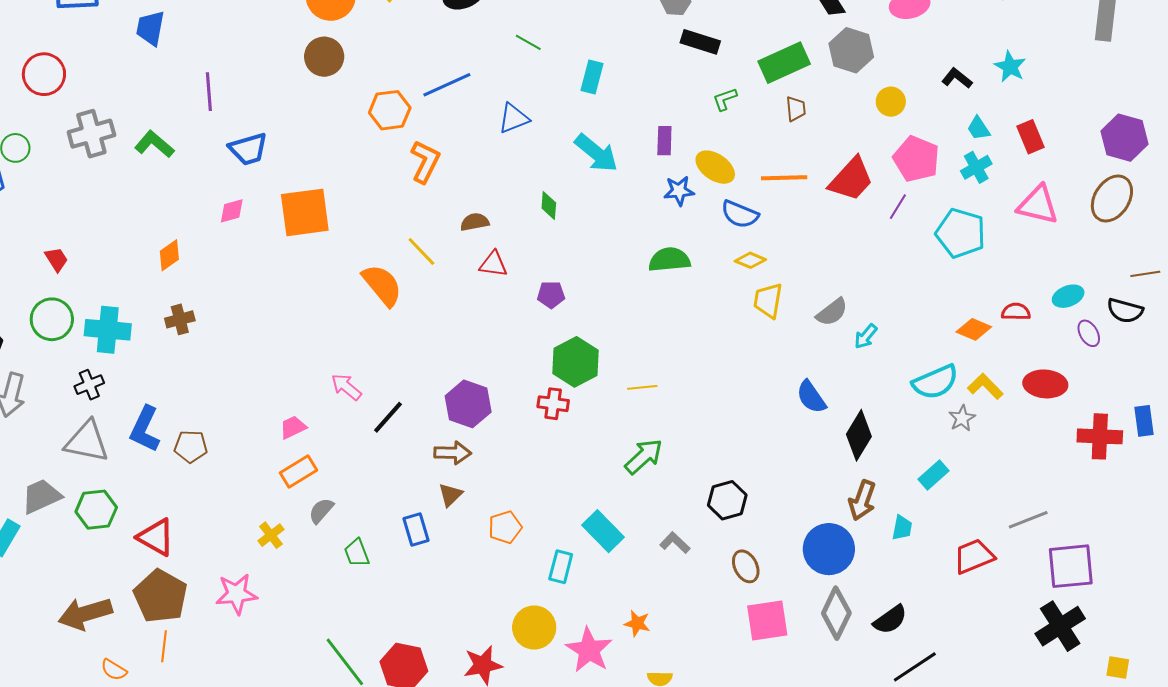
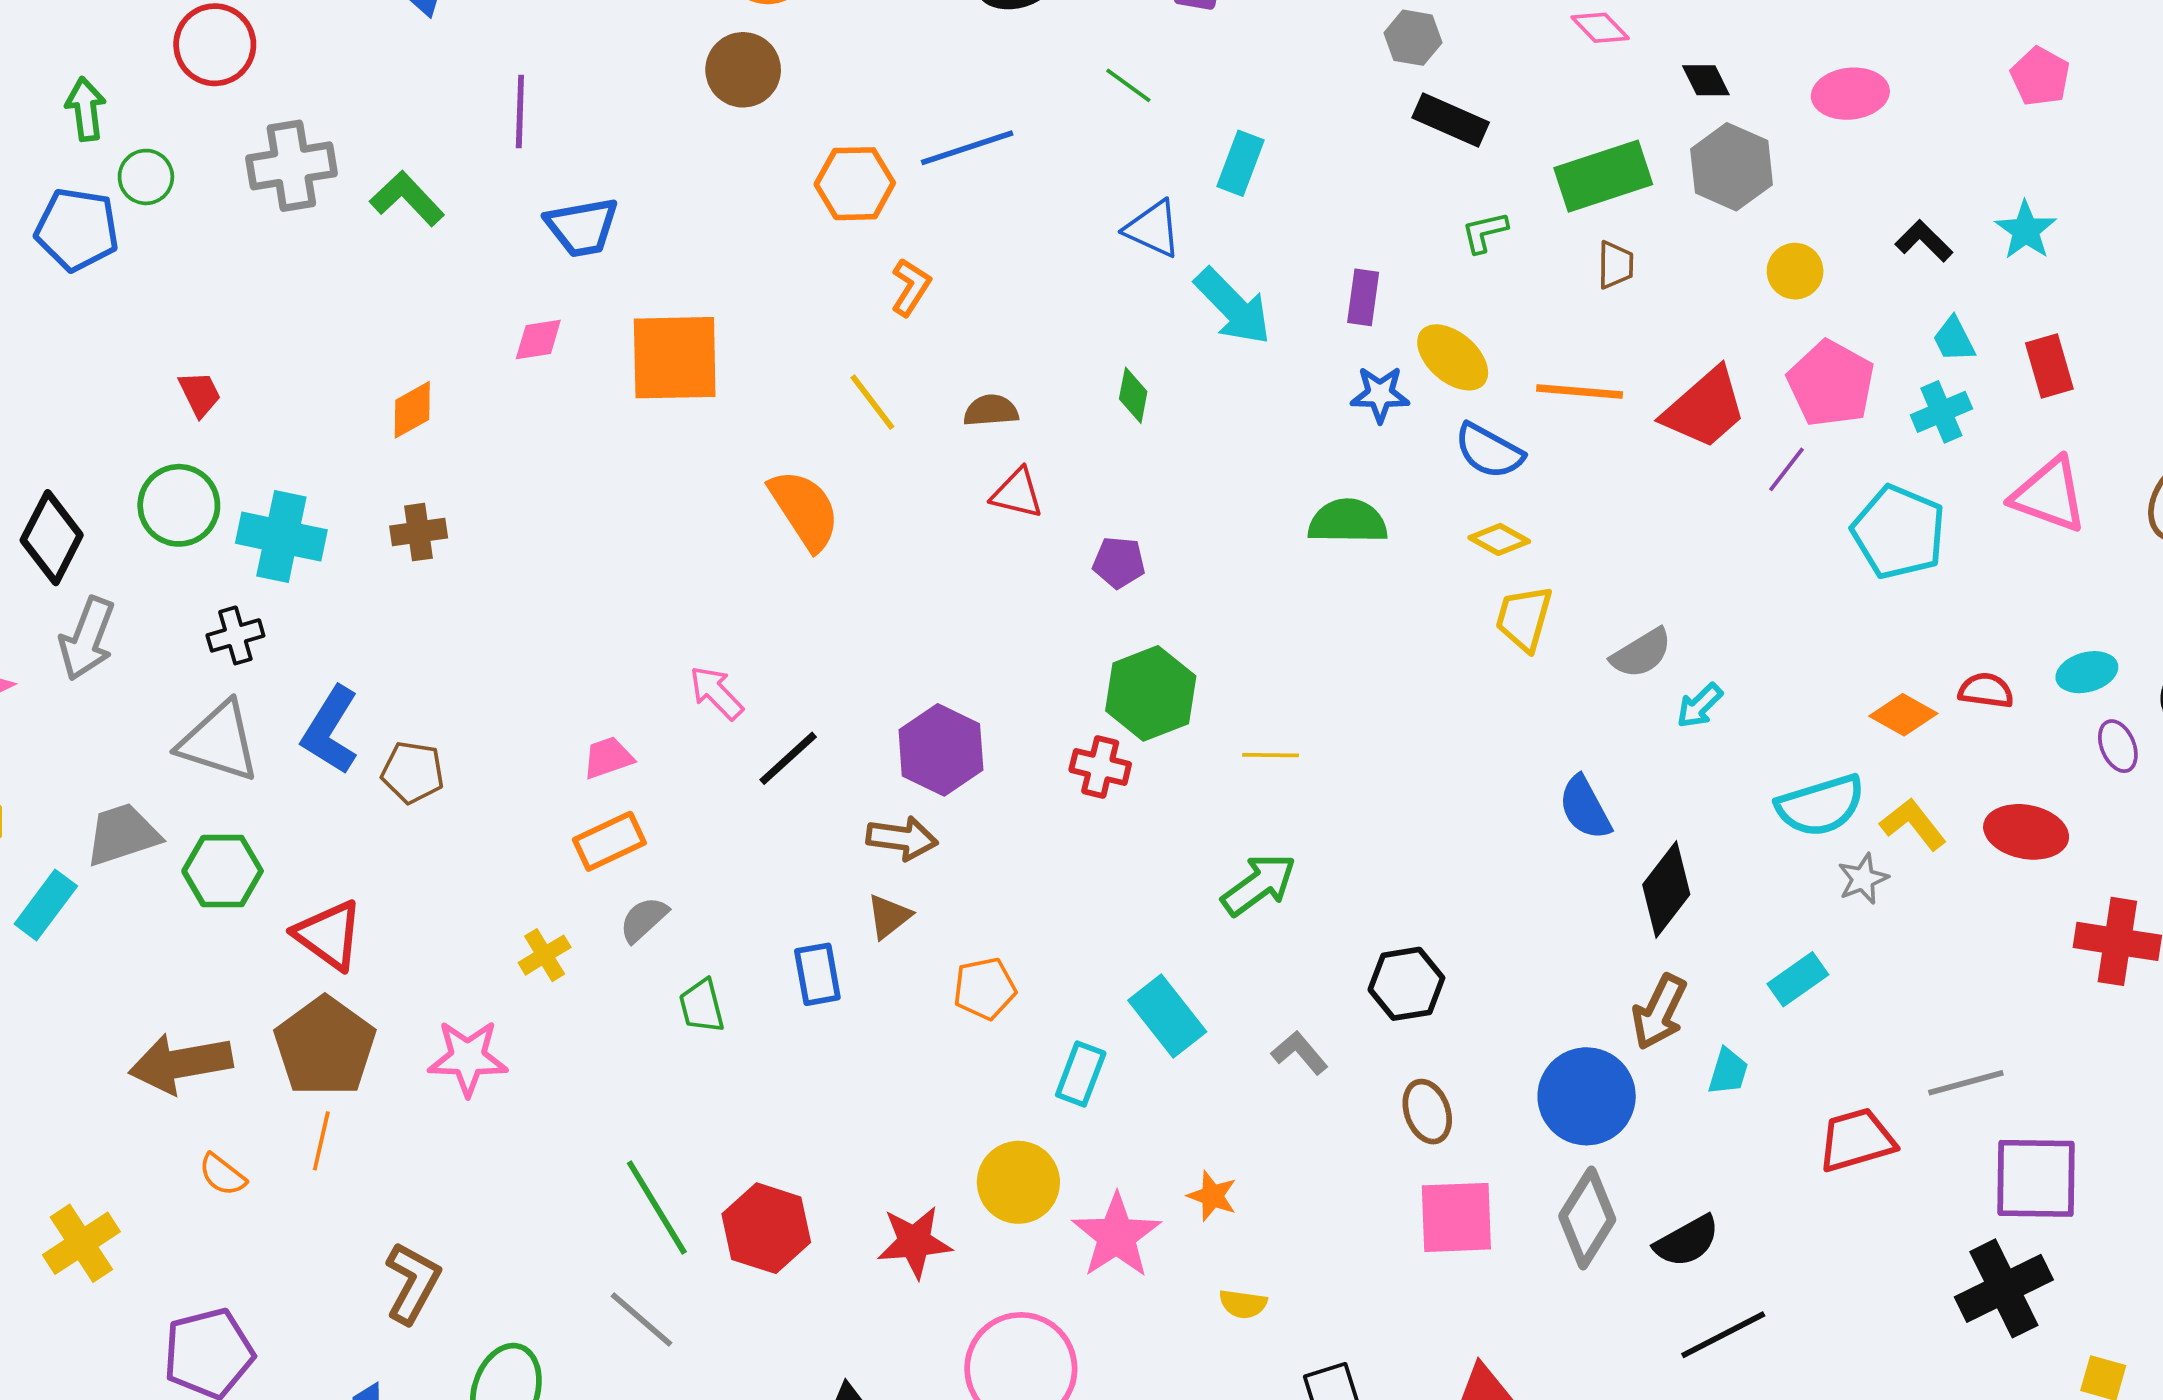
blue triangle: (514, 118) -> (1153, 229), moved, turned 40
orange L-shape: (425, 162) -> (911, 287), size x0.7
yellow line: (421, 251) -> (872, 402), moved

